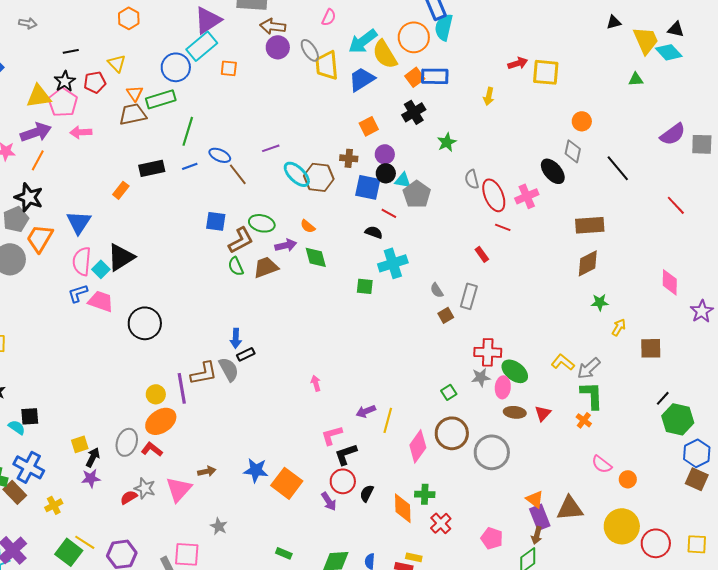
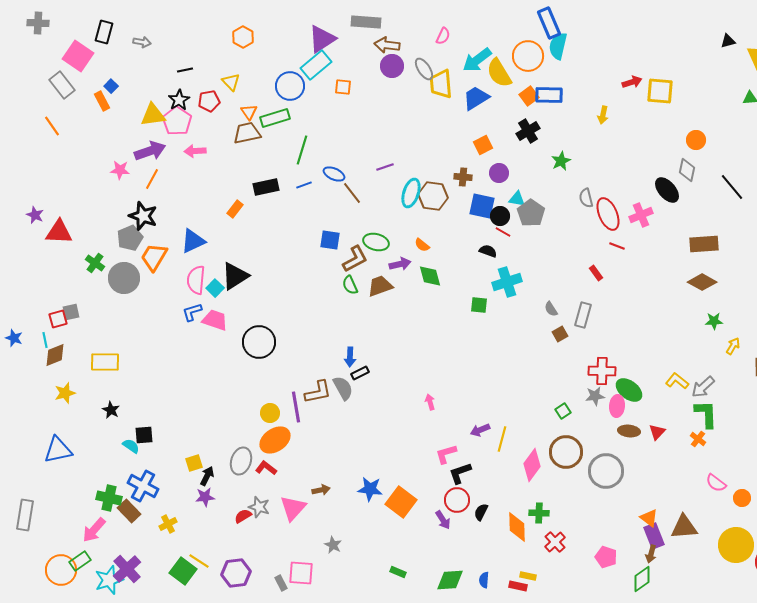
black circle: (386, 173) -> (500, 216), moved
cyan ellipse: (297, 174) -> (411, 193), turned 64
blue triangle: (79, 222) -> (193, 241), turned 32
brown diamond: (588, 263) -> (702, 282), turned 56

